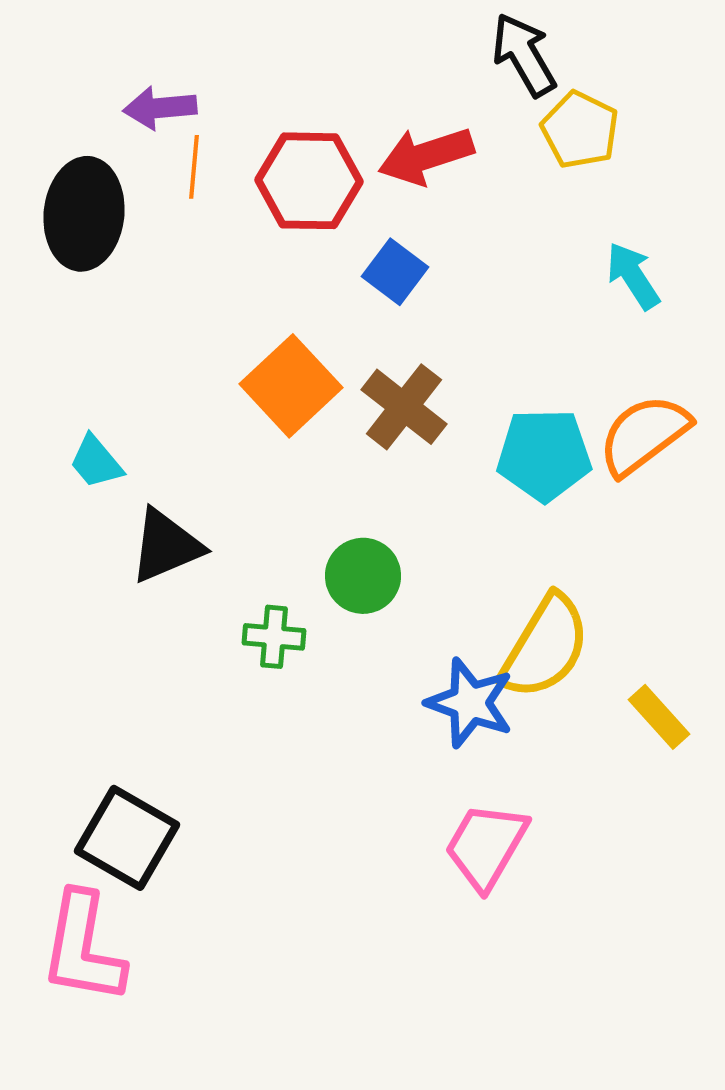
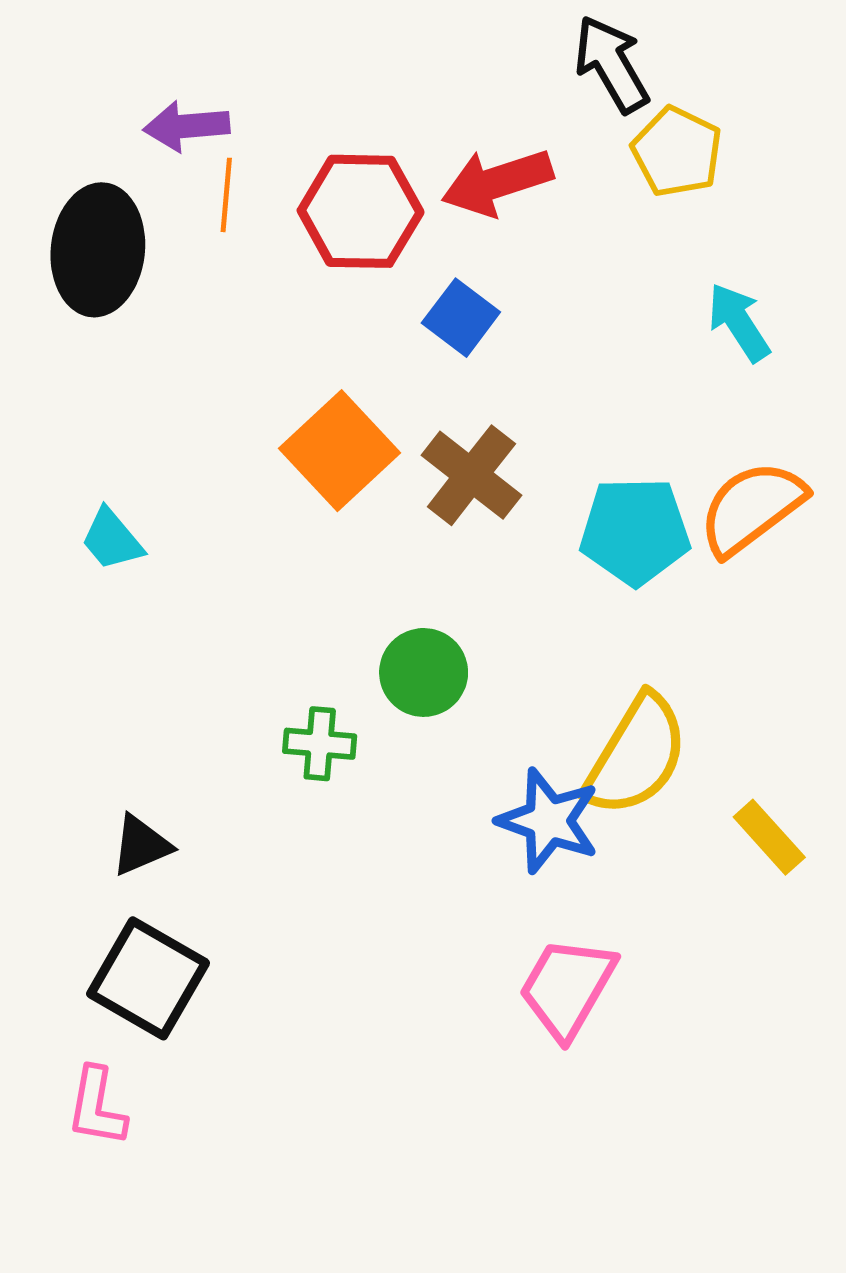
black triangle: (166, 546) -> (141, 845), moved, size x0.7
pink L-shape: (83, 948) -> (97, 1107), size x0.6

